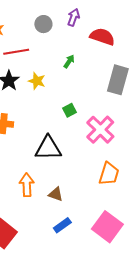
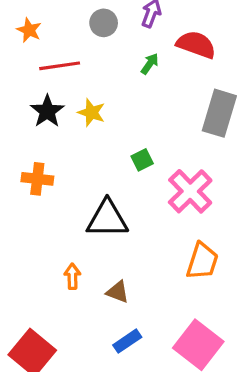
green arrow: (69, 61) -> (150, 64), moved
orange arrow: (27, 185) -> (72, 276), size x0.7

